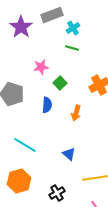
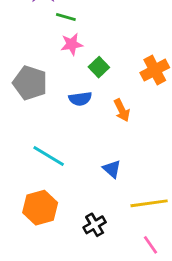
green line: (72, 48) -> (66, 17), moved
blue semicircle: (47, 105) -> (80, 99), turned 77
orange arrow: (76, 113) -> (122, 110), turned -42

